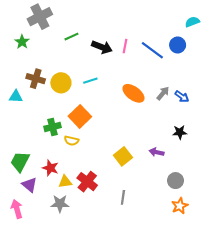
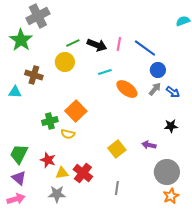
green line: (71, 37) -> (73, 43), moved
green star: (22, 42) -> (21, 40), size x1.6
blue circle: (178, 45) -> (158, 70), moved
cyan line: (90, 81) -> (105, 72), moved
yellow circle: (61, 83) -> (65, 62), moved
gray circle: (175, 181) -> (167, 172), size x1.6
purple triangle: (29, 185) -> (19, 178), moved
pink arrow: (17, 209) -> (16, 199), turned 90

